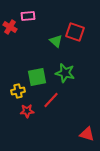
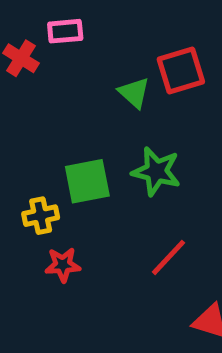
red square: (75, 32) -> (181, 71), turned -36
red line: (51, 100) -> (169, 257), moved

